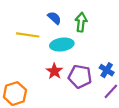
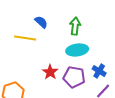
blue semicircle: (54, 18) -> (41, 22), moved
cyan ellipse: (62, 45) -> (77, 50), moved

